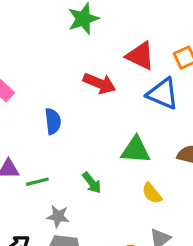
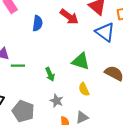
blue semicircle: (53, 121) -> (38, 23), moved
gray star: (58, 216) -> (57, 101), moved

